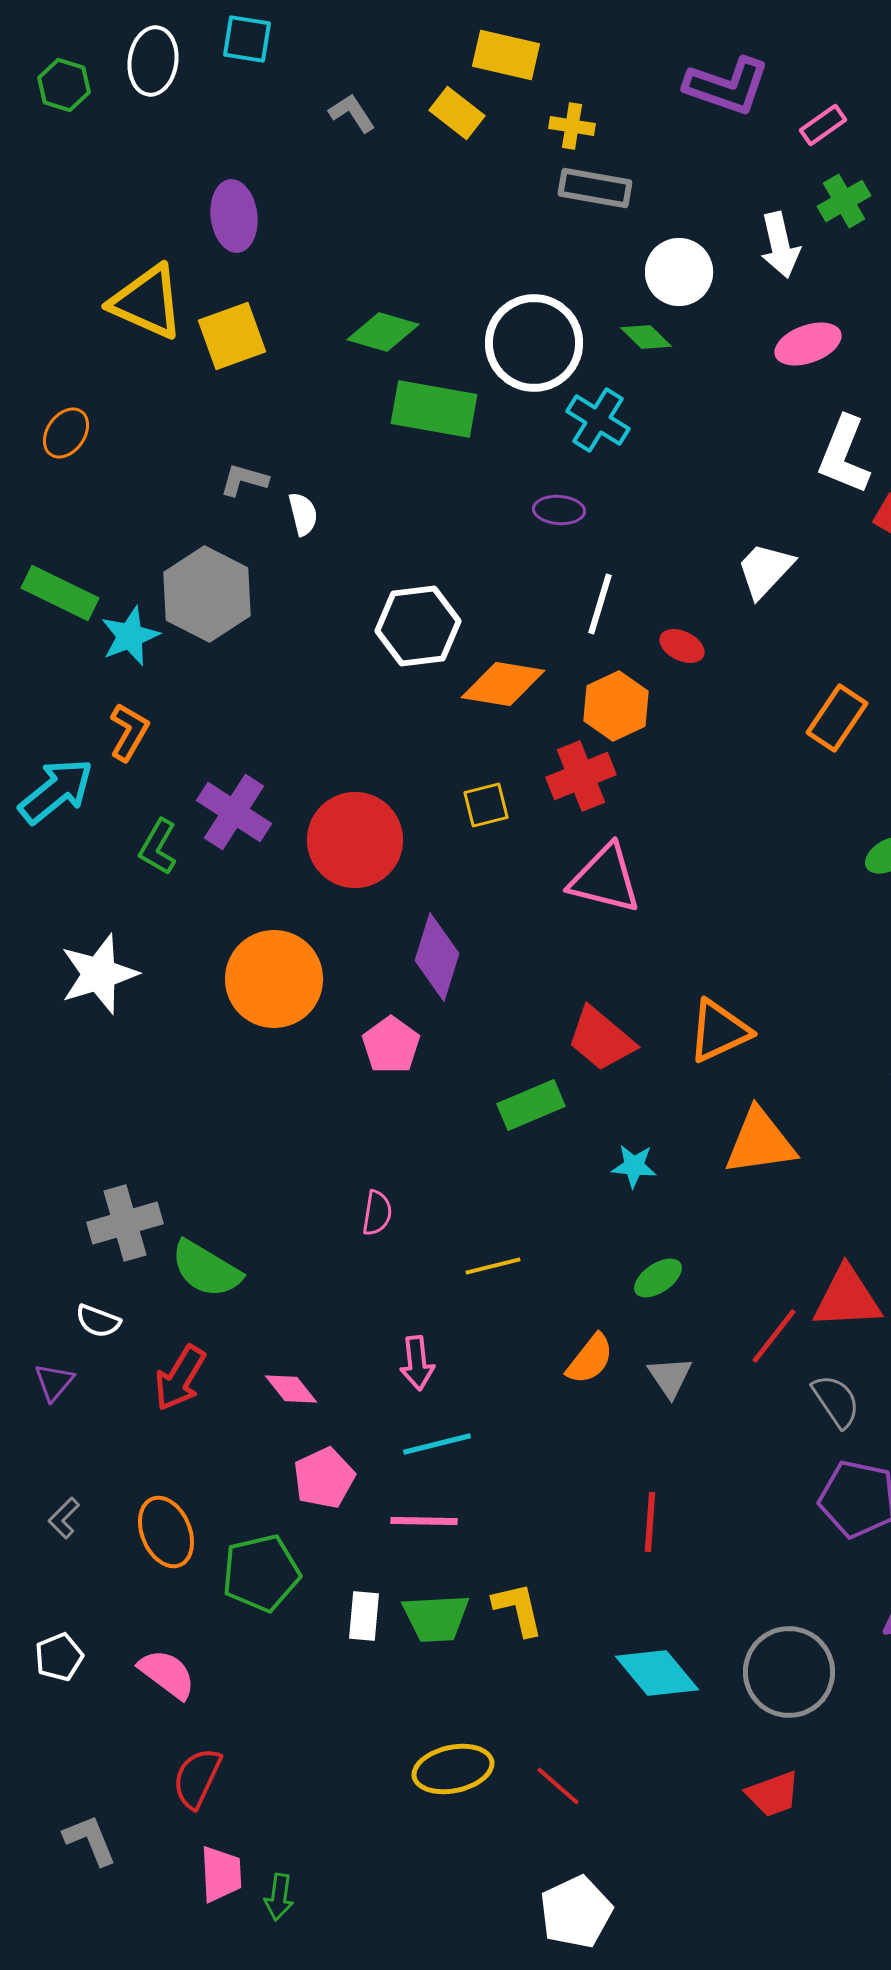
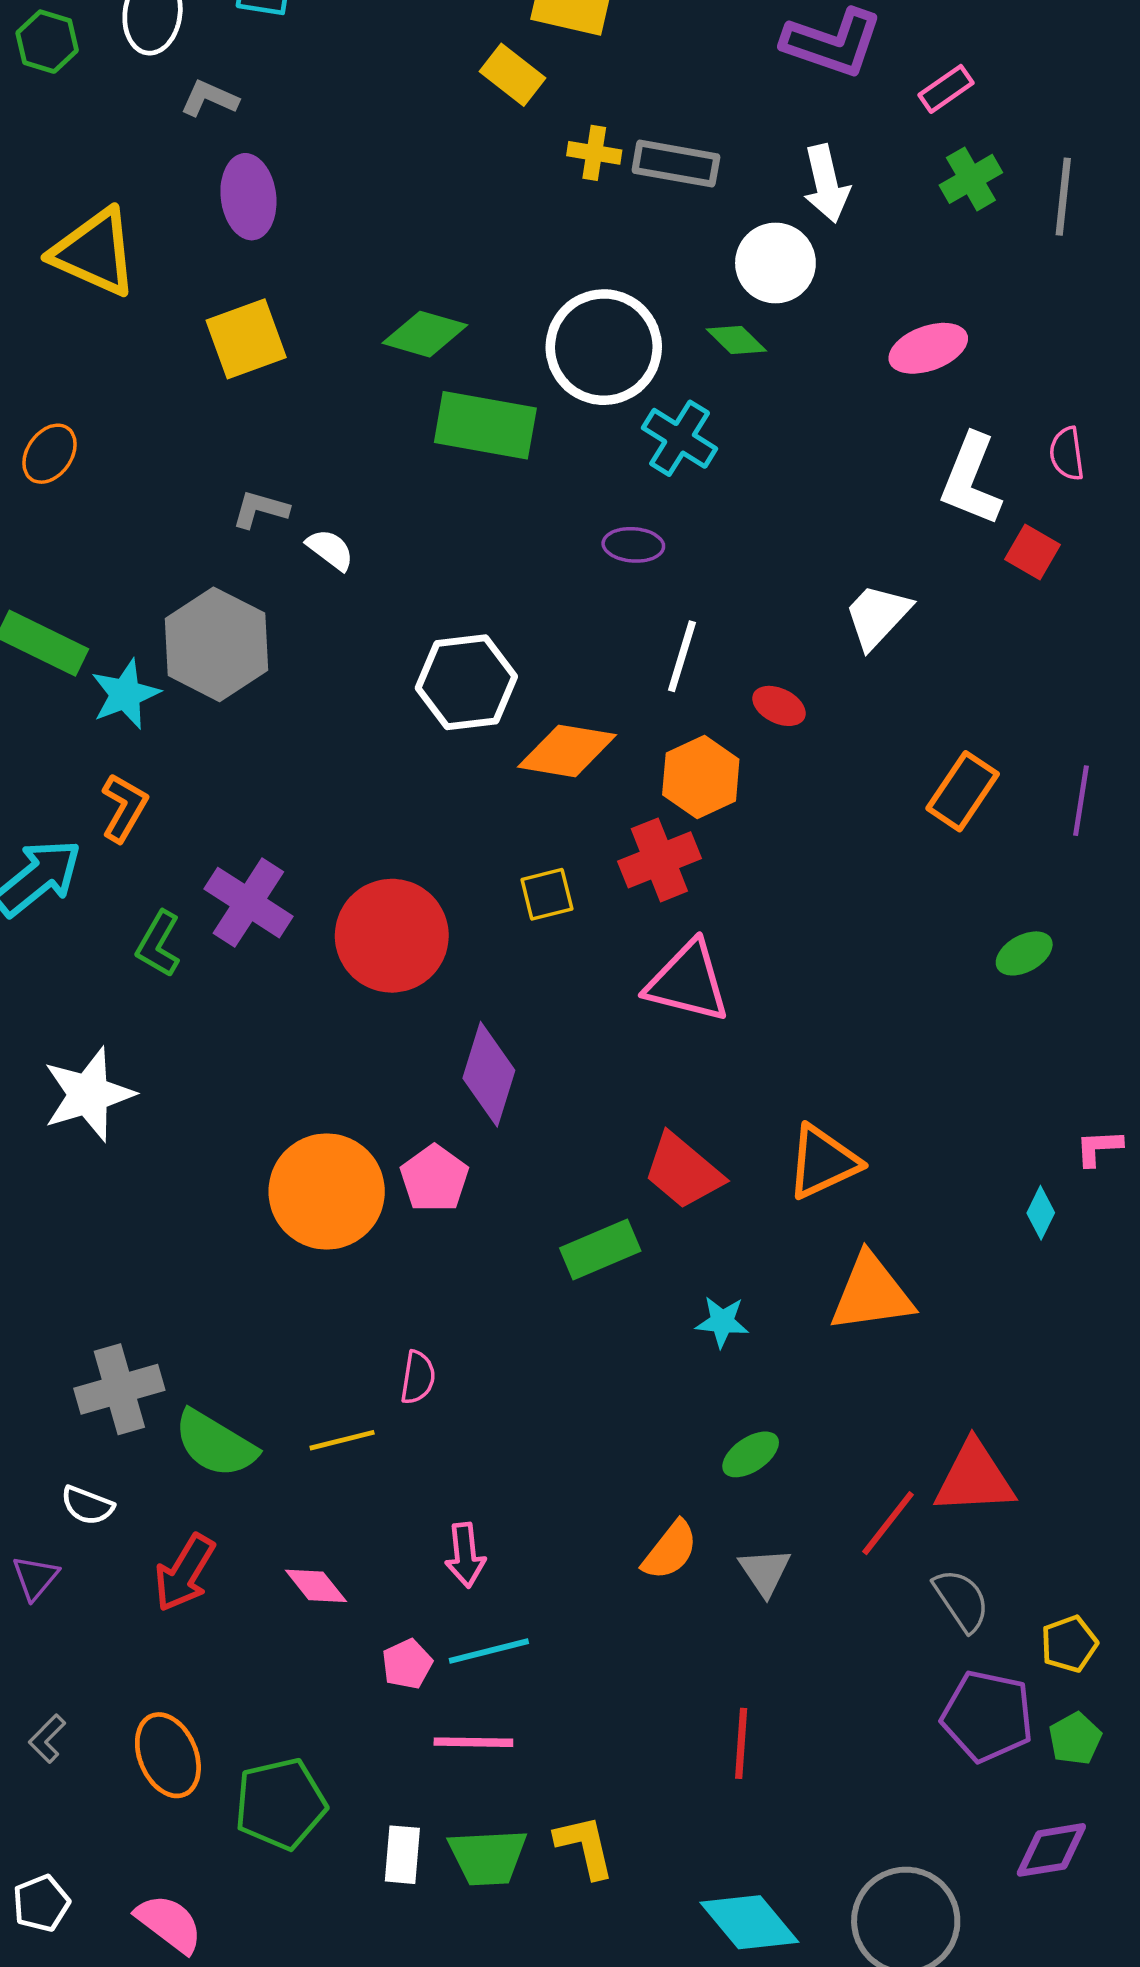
gray L-shape: (352, 113) -> (209, 98), moved, turned -33
yellow cross: (572, 126) -> (594, 153), moved
white arrow: (780, 245) -> (826, 184), moved
yellow triangle: (147, 302) -> (94, 252), moved
white semicircle: (303, 514) -> (330, 550), turned -39
orange circle: (274, 979) -> (327, 1191), moved
yellow line: (493, 1266) -> (342, 1440), moved
pink pentagon: (324, 1478) -> (407, 1664), moved, size x0.7

